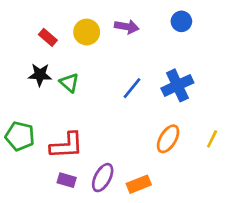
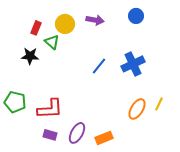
red rectangle: (48, 37) -> (36, 28), turned 72
green triangle: (69, 83) -> (52, 42), moved
orange ellipse: (168, 139) -> (137, 109), moved

